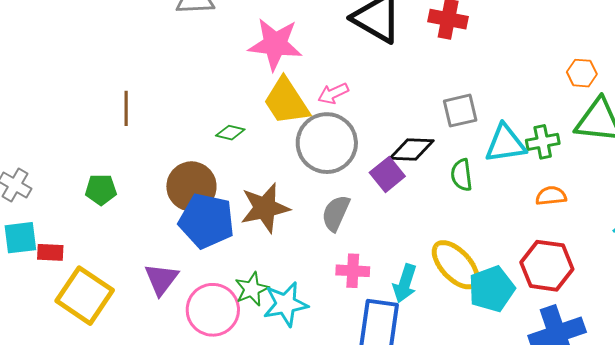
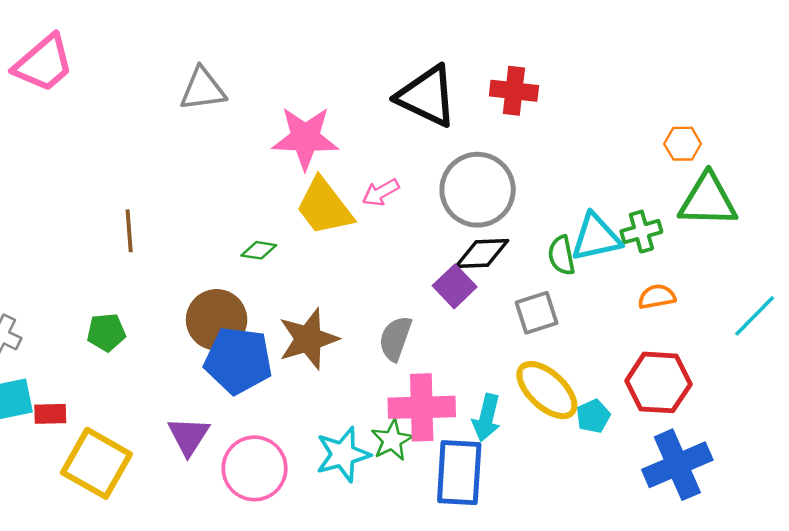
gray square: (460, 111) -> (537, 313), moved
gray circle: (327, 143) -> (478, 190), moved
green semicircle: (462, 175) -> (562, 255), moved
pink cross: (353, 271) -> (422, 407), size x1.6
green star: (252, 289) -> (392, 440), moved
cyan pentagon: (492, 289) -> (593, 416), size x0.6

